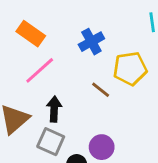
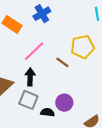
blue cross: (91, 42) -> (42, 14), moved
pink line: (40, 70) -> (34, 51), moved

